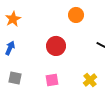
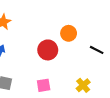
orange circle: (76, 15) -> (69, 33), moved

